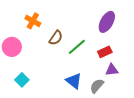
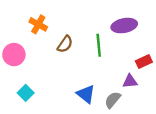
purple ellipse: (107, 22) -> (124, 26), turned 50
green line: (77, 47) -> (99, 45), moved, turned -54
red rectangle: (105, 52) -> (144, 62), moved

